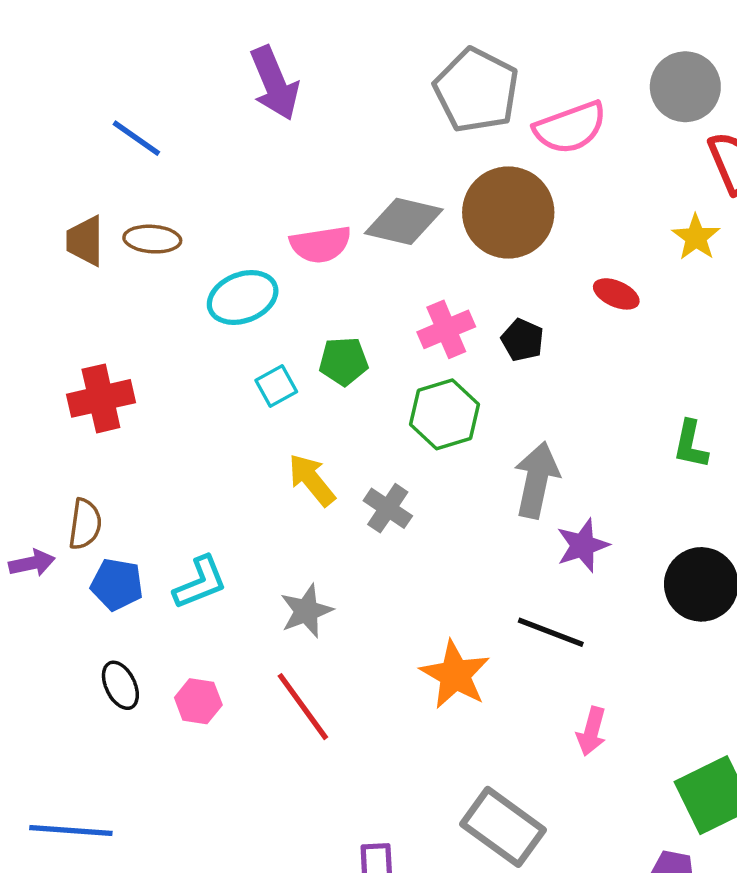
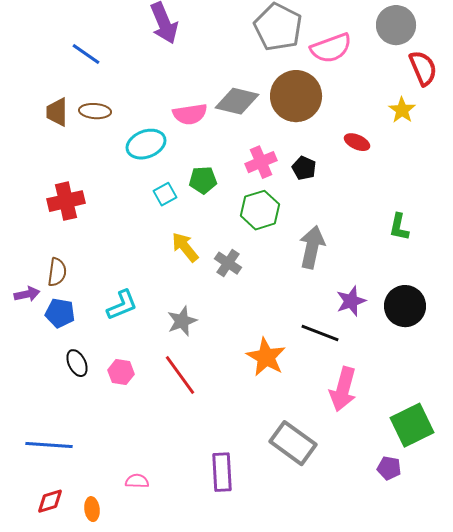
purple star: (583, 545) -> (351, 301), moved
blue pentagon: (117, 584) -> (60, 313), moved
pink arrow: (591, 731) -> (343, 389), size x1.6

